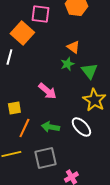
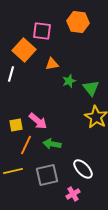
orange triangle: (73, 47) -> (52, 64), moved, turned -48
pink arrow: (47, 91) -> (38, 121), moved
white ellipse: (81, 127) -> (83, 169), moved

